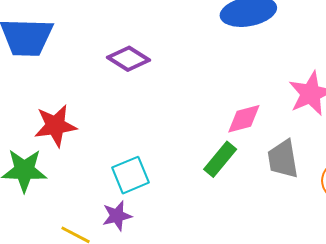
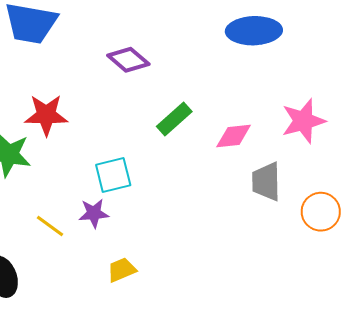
green rectangle: (220, 159) -> (174, 119), moved

